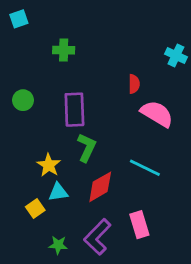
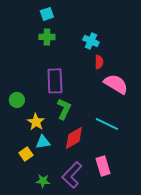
cyan square: (19, 19) -> (47, 14), moved
cyan cross: (176, 55) -> (91, 41), moved
green circle: (23, 100) -> (17, 100), moved

